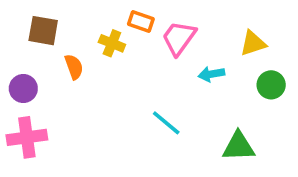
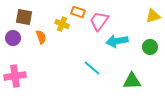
yellow triangle: (253, 43) -> (153, 16), moved
cyan arrow: (211, 74) -> (117, 41), size x1.5
purple circle: (23, 88) -> (13, 38), moved

